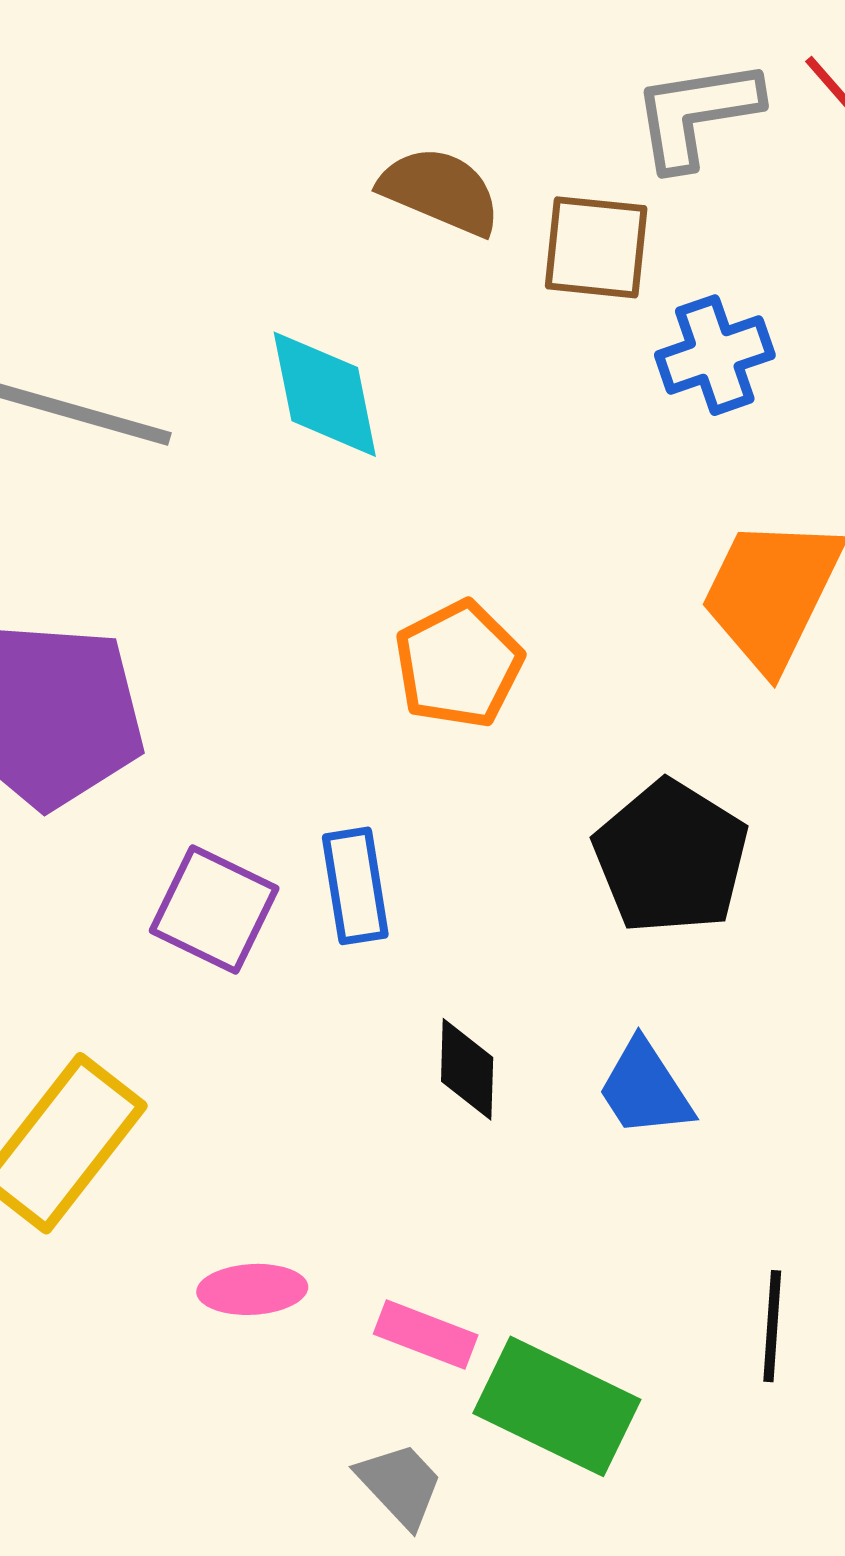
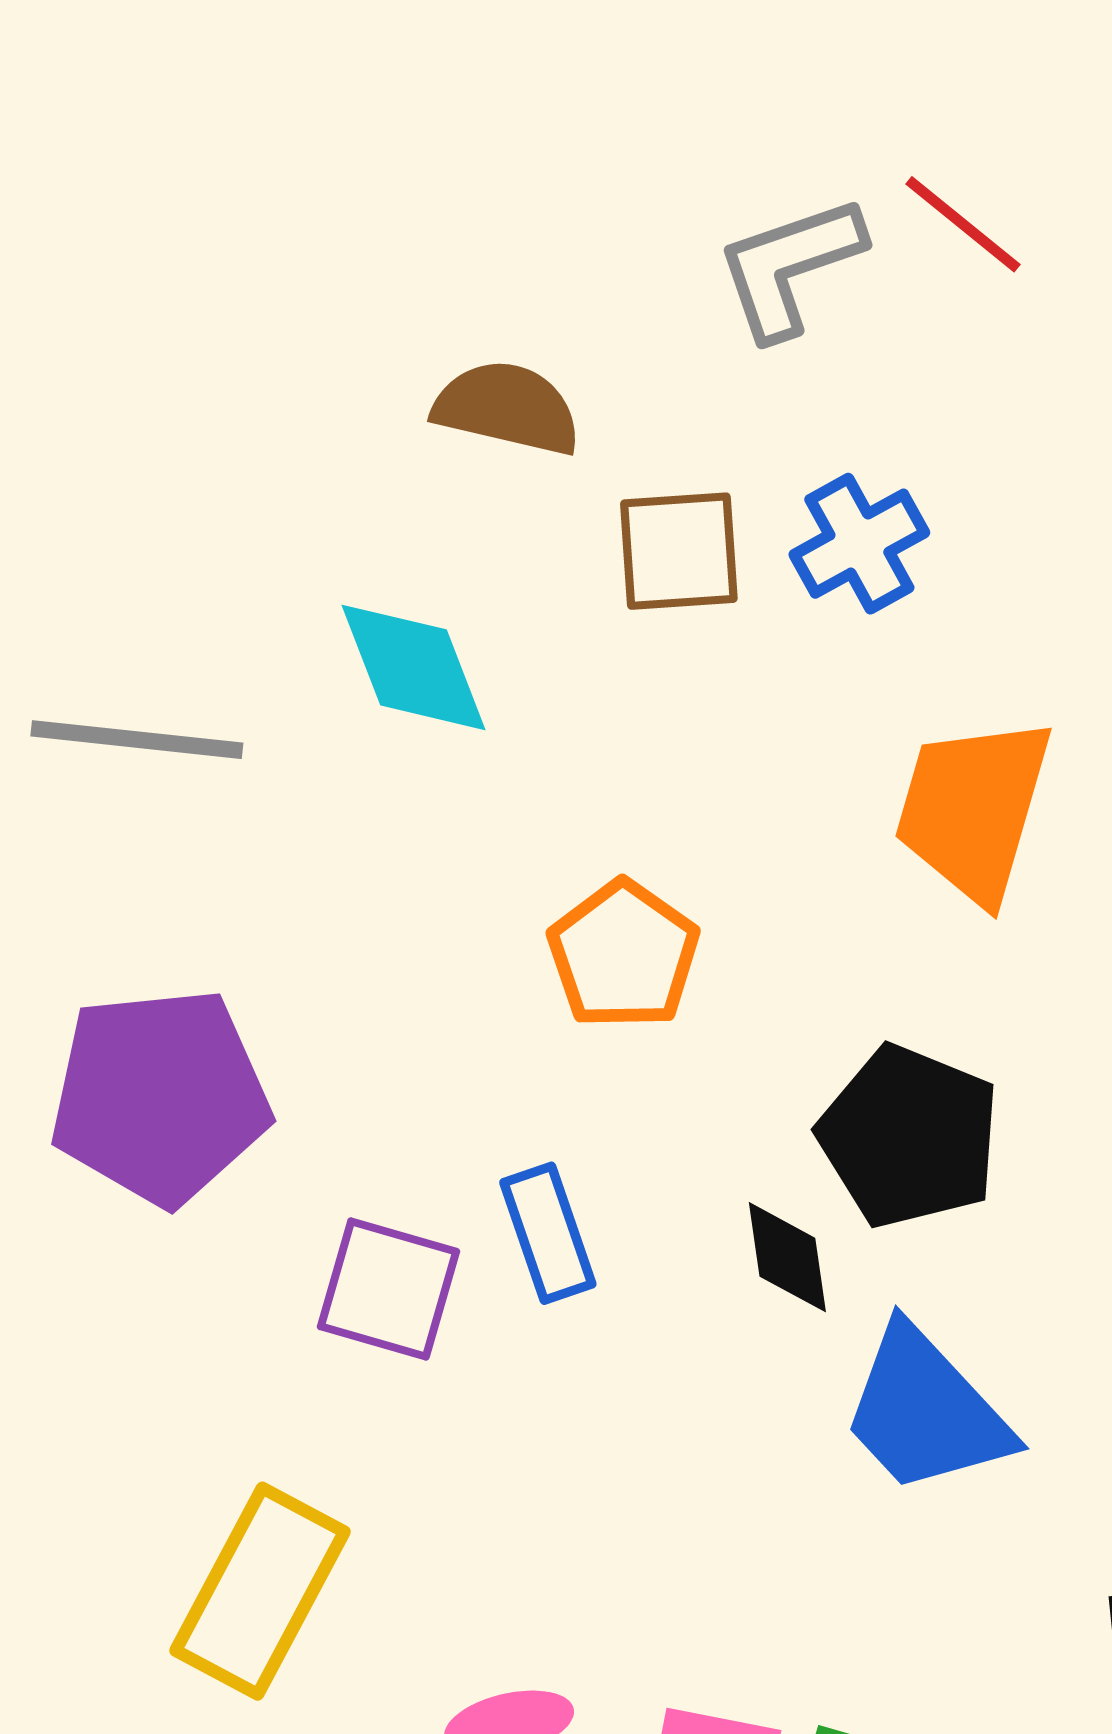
brown square: (596, 247) -> (679, 551), moved
black diamond: (467, 1069) -> (787, 1257), moved
blue trapezoid: (645, 1089) -> (926, 1411), size x1.5

